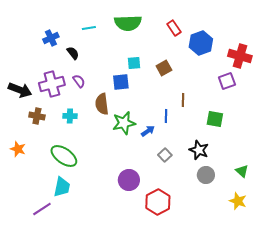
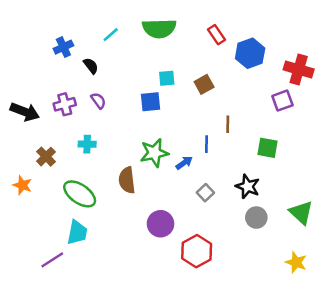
cyan line: (89, 28) -> (111, 35), turned -32
purple cross: (52, 84) -> (65, 104), size x0.7
brown semicircle: (102, 104) -> (127, 180), moved
brown cross: (37, 116) -> (46, 157), moved, turned 35
green triangle: (242, 171) -> (301, 213), size x1.5
yellow star: (238, 201) -> (296, 262), moved

